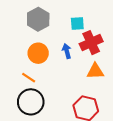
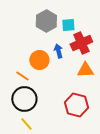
gray hexagon: (38, 19) -> (46, 21), moved
orange circle: (38, 53) -> (39, 60), moved

